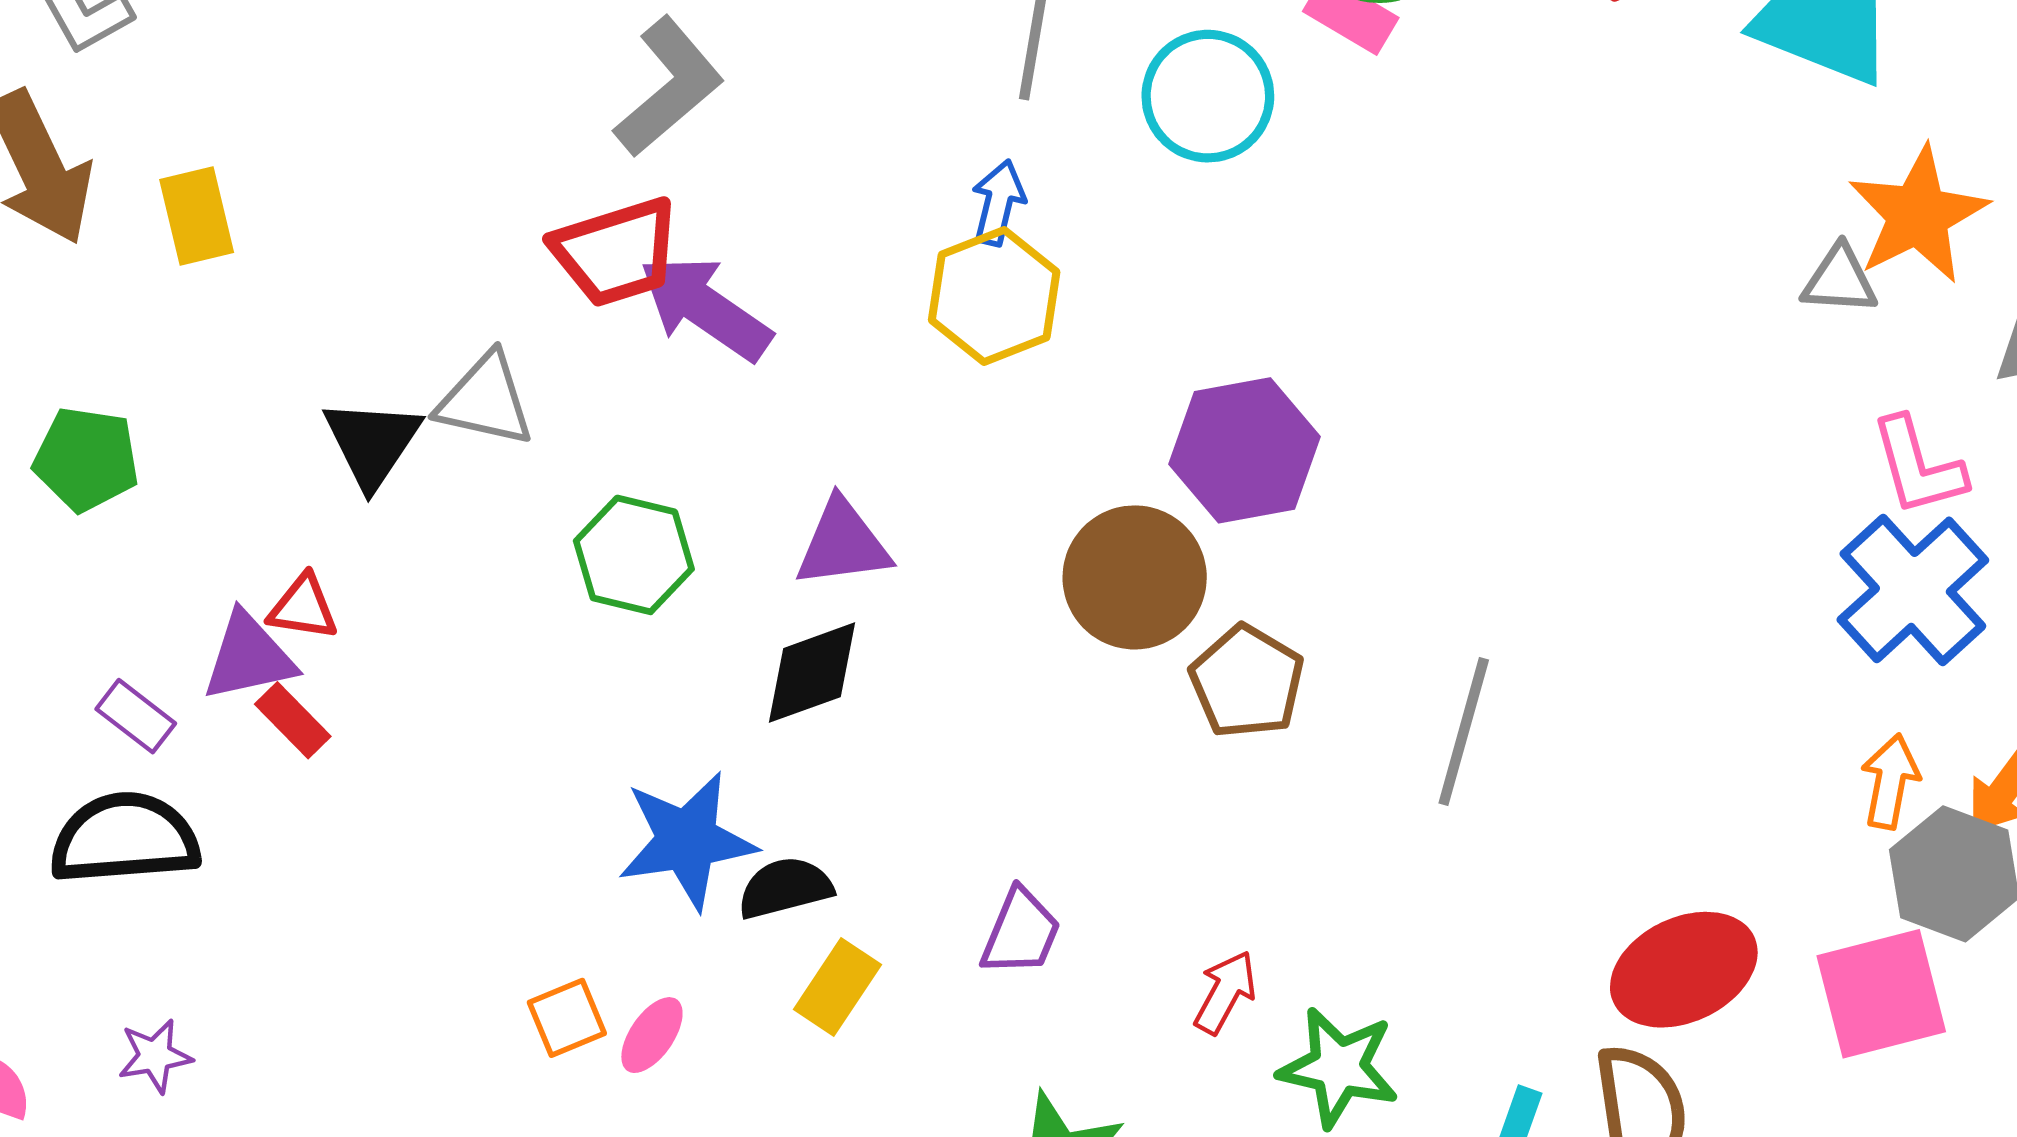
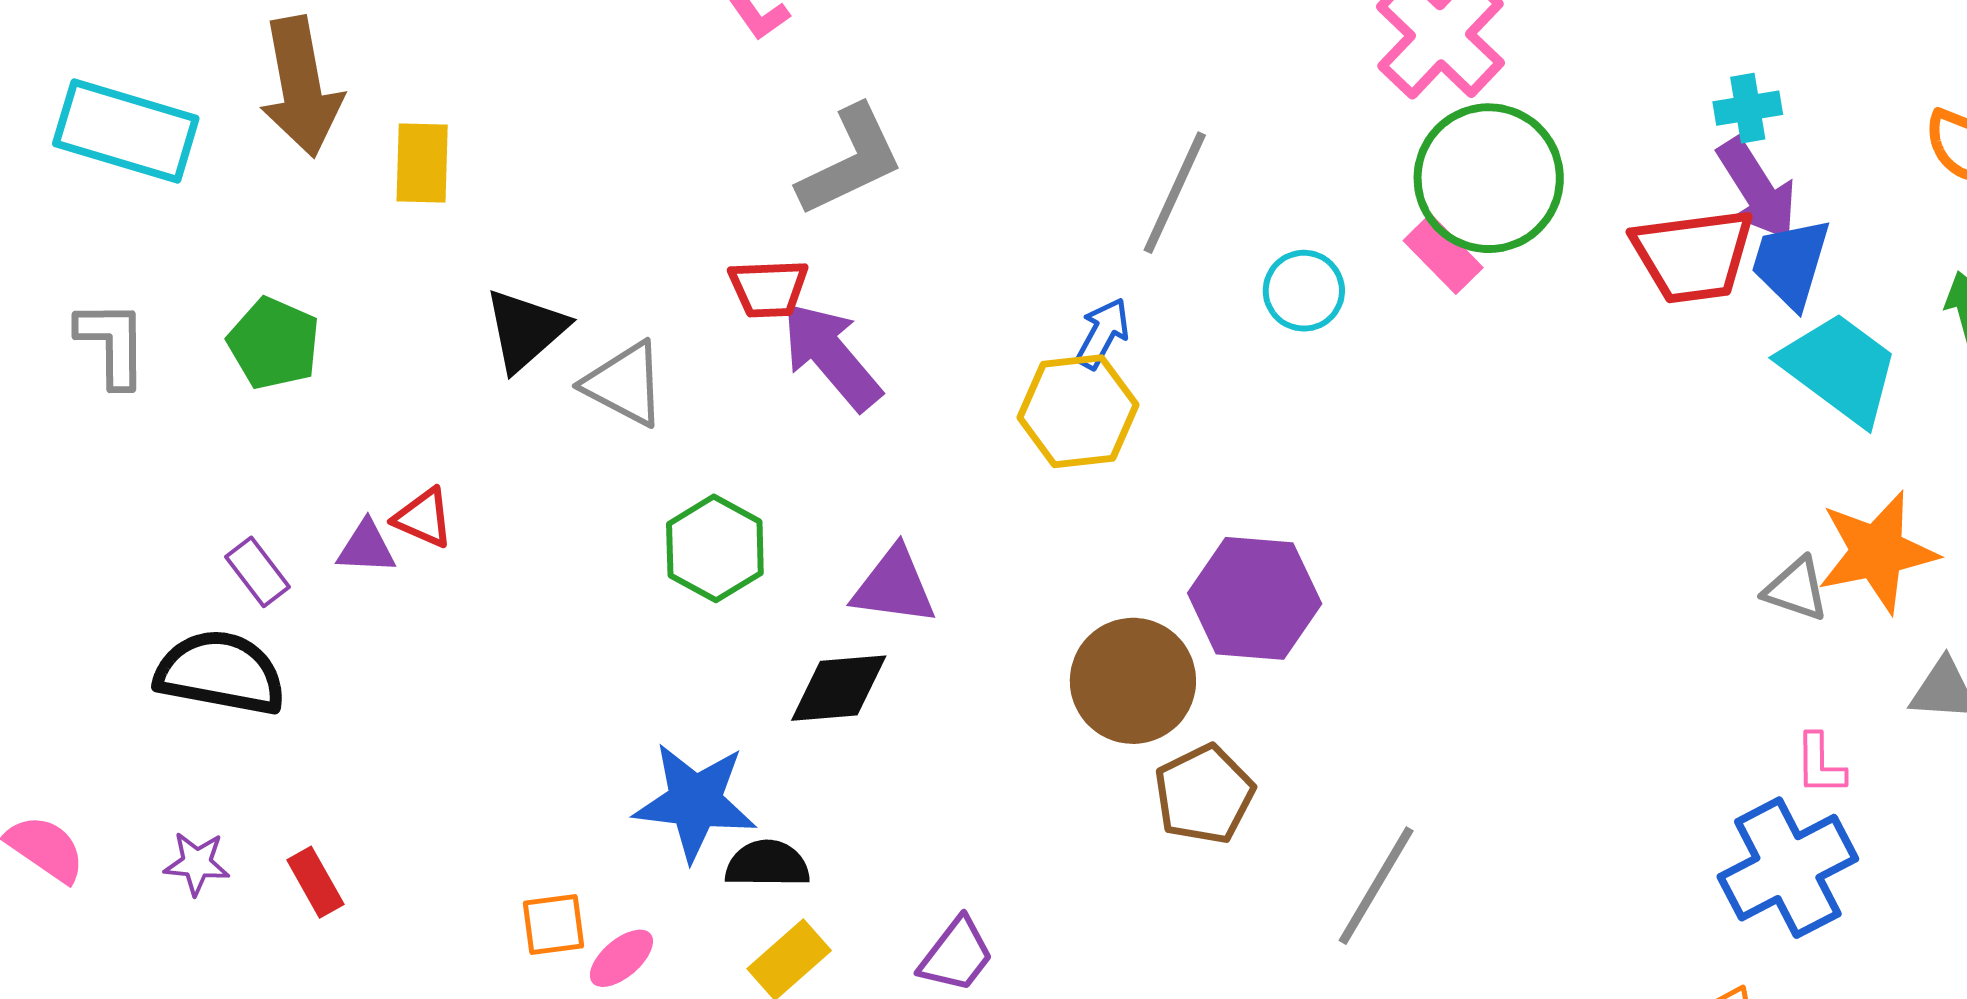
cyan circle: (1208, 96) -> (1304, 291), size x0.7
red trapezoid: (616, 252) -> (769, 288), size x0.7
black triangle: (372, 443) -> (525, 330), moved
pink L-shape: (1918, 466) -> (1820, 764), size x0.7
purple triangle: (249, 657) -> (366, 547), size x0.7
red rectangle: (293, 720) -> (315, 882), moved

